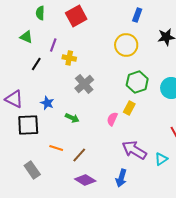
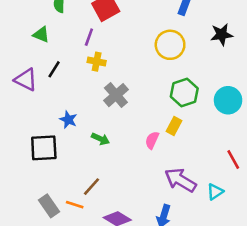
purple line: (53, 45) -> (89, 37), moved
purple triangle: (14, 99) -> (26, 80), moved
orange line: (56, 148) -> (75, 205), moved
brown line: (79, 155) -> (91, 187), moved

